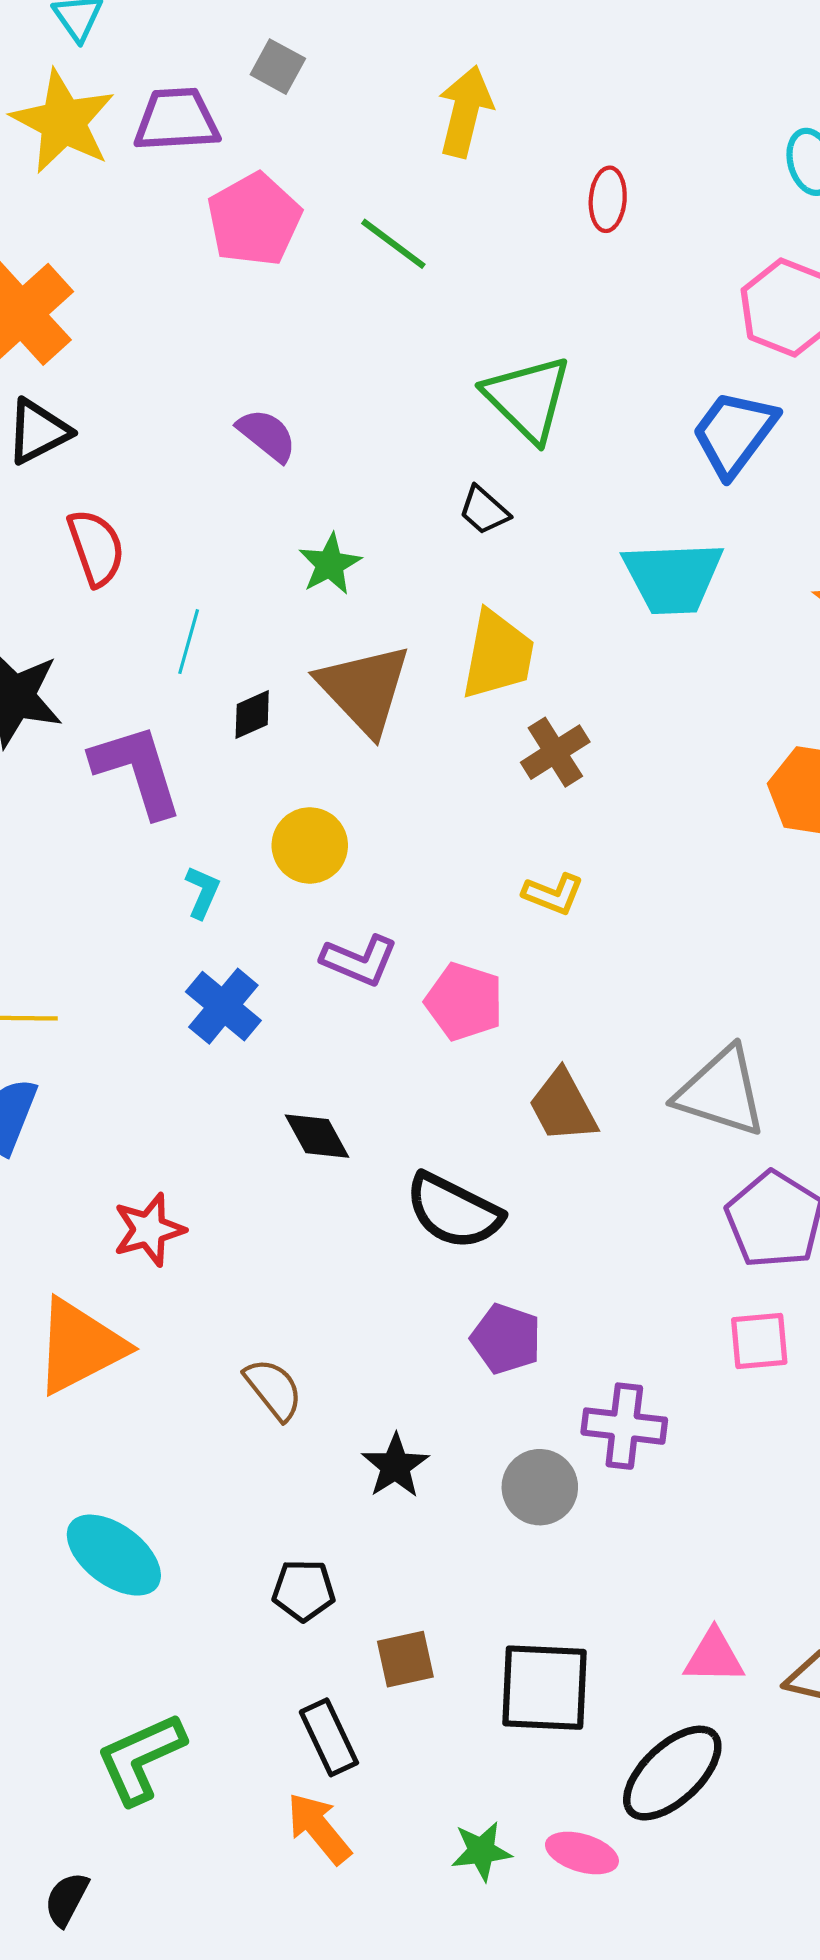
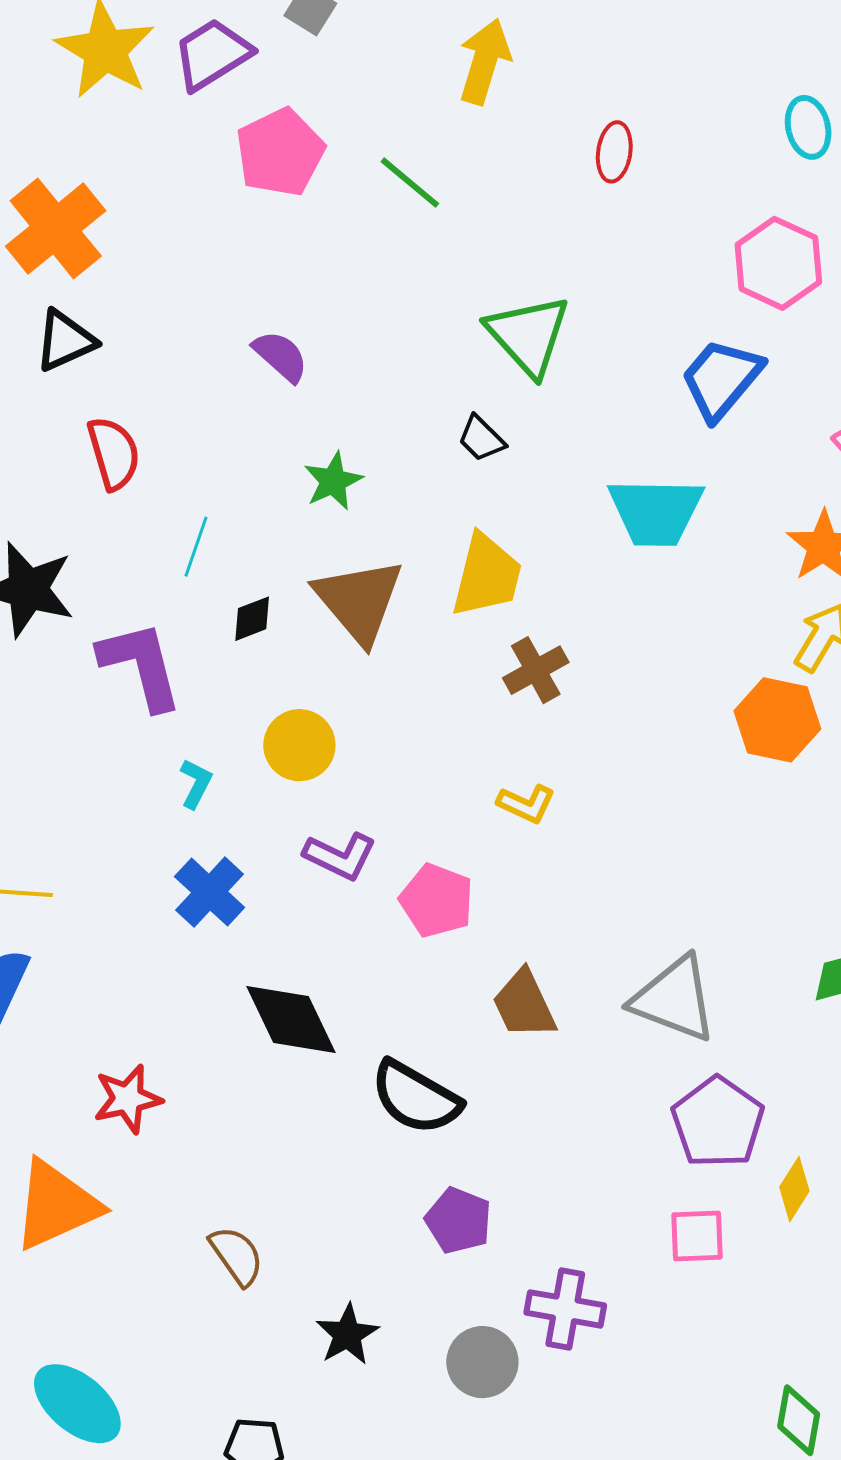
purple trapezoid: (177, 120) -> (212, 54), turned -32
black diamond: (317, 1136) -> (291, 1019), size x1.5

